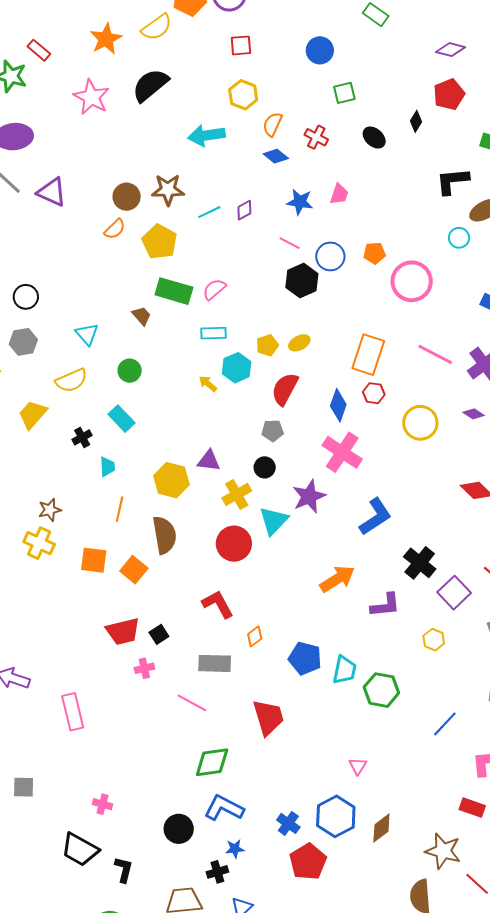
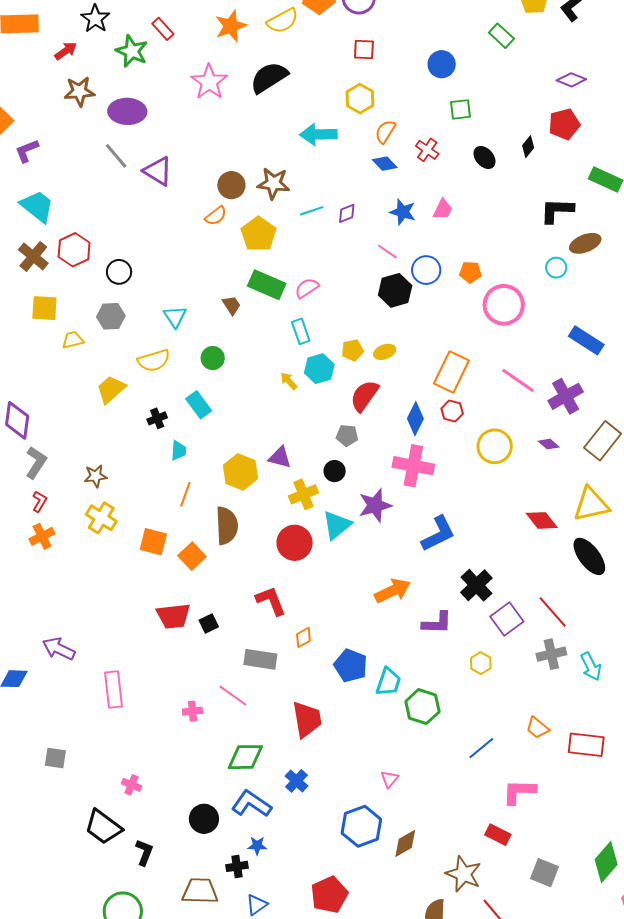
cyan rectangle: (213, 333) -> (301, 331), turned 65
pink cross: (342, 452) -> (413, 466), turned -30
brown star: (50, 510) -> (96, 476), moved
pink cross: (144, 668) -> (192, 711), moved
blue cross: (288, 823) -> (296, 781), moved
red pentagon: (308, 862) -> (329, 895), moved

